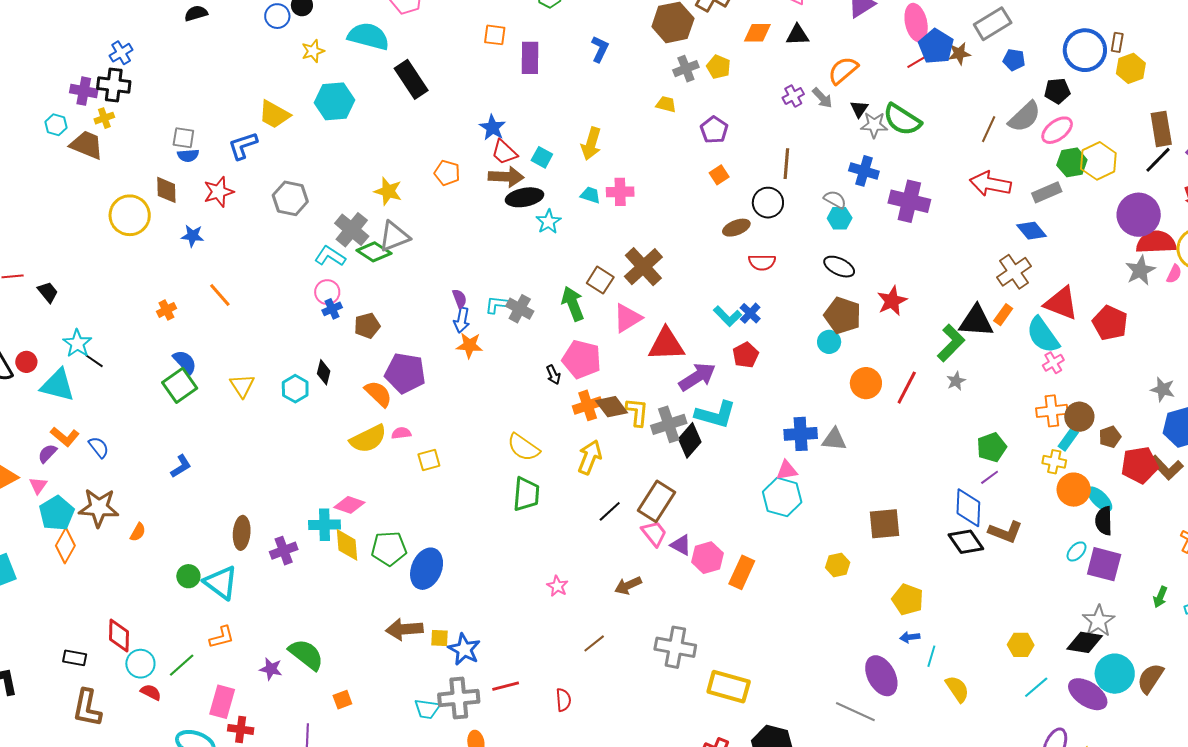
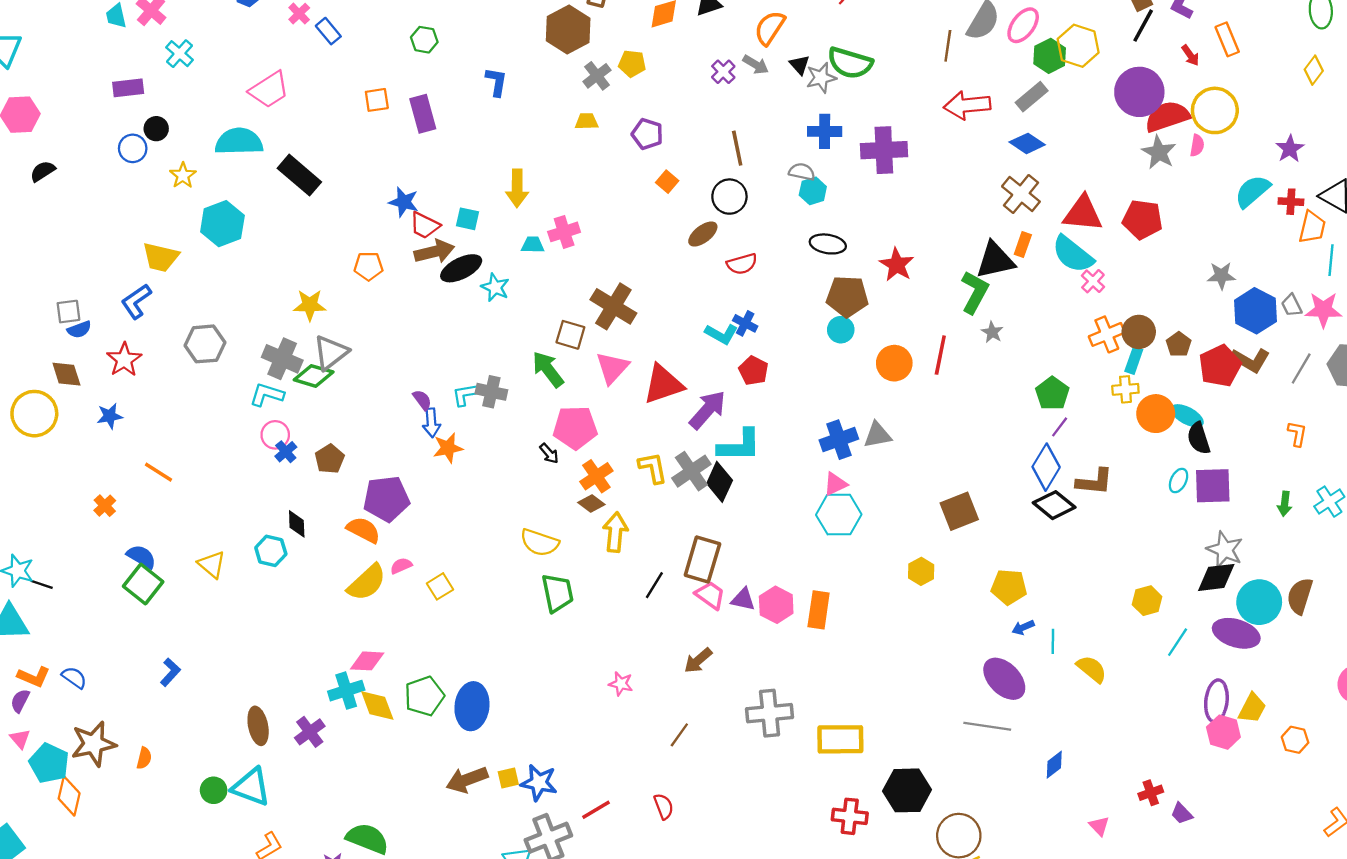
brown diamond: (612, 407) -> (591, 504), moved, size x0.7
blue diamond: (968, 508) -> (1046, 467), turned 45

